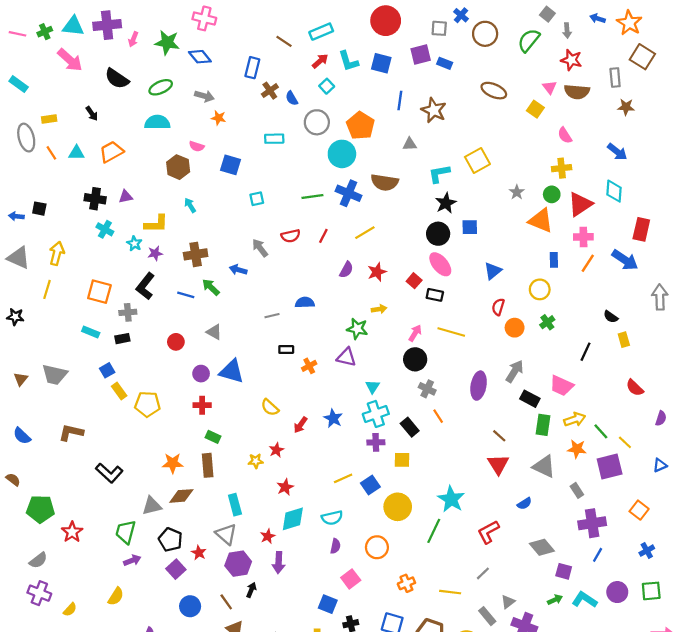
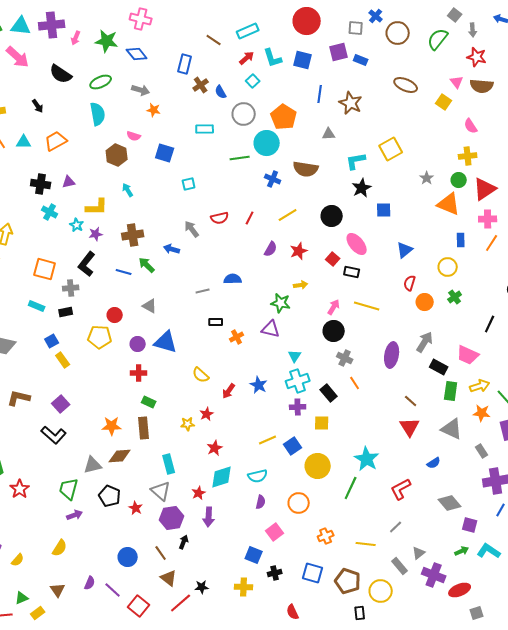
cyan semicircle: (157, 122) -> (98, 114), turned 80
blue cross: (349, 193) -> (273, 179), size x0.7
green line: (312, 197) -> (240, 158), moved
black circle: (438, 234) -> (332, 216), moved
yellow pentagon: (147, 404) -> (100, 337), moved
purple square: (176, 569) -> (61, 404), moved

